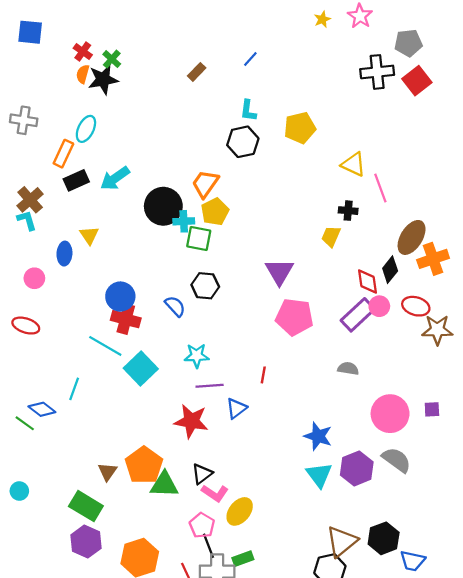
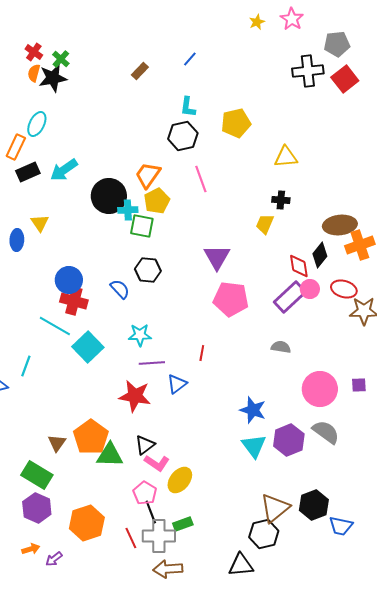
yellow triangle: (354, 164) -> (286, 157), turned -30
pink line: (380, 188) -> (201, 179), moved
brown ellipse: (412, 237) -> (340, 225), turned 52

